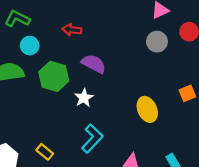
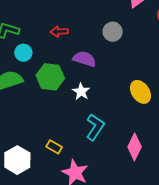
gray circle: (157, 42) -> (113, 32), moved

